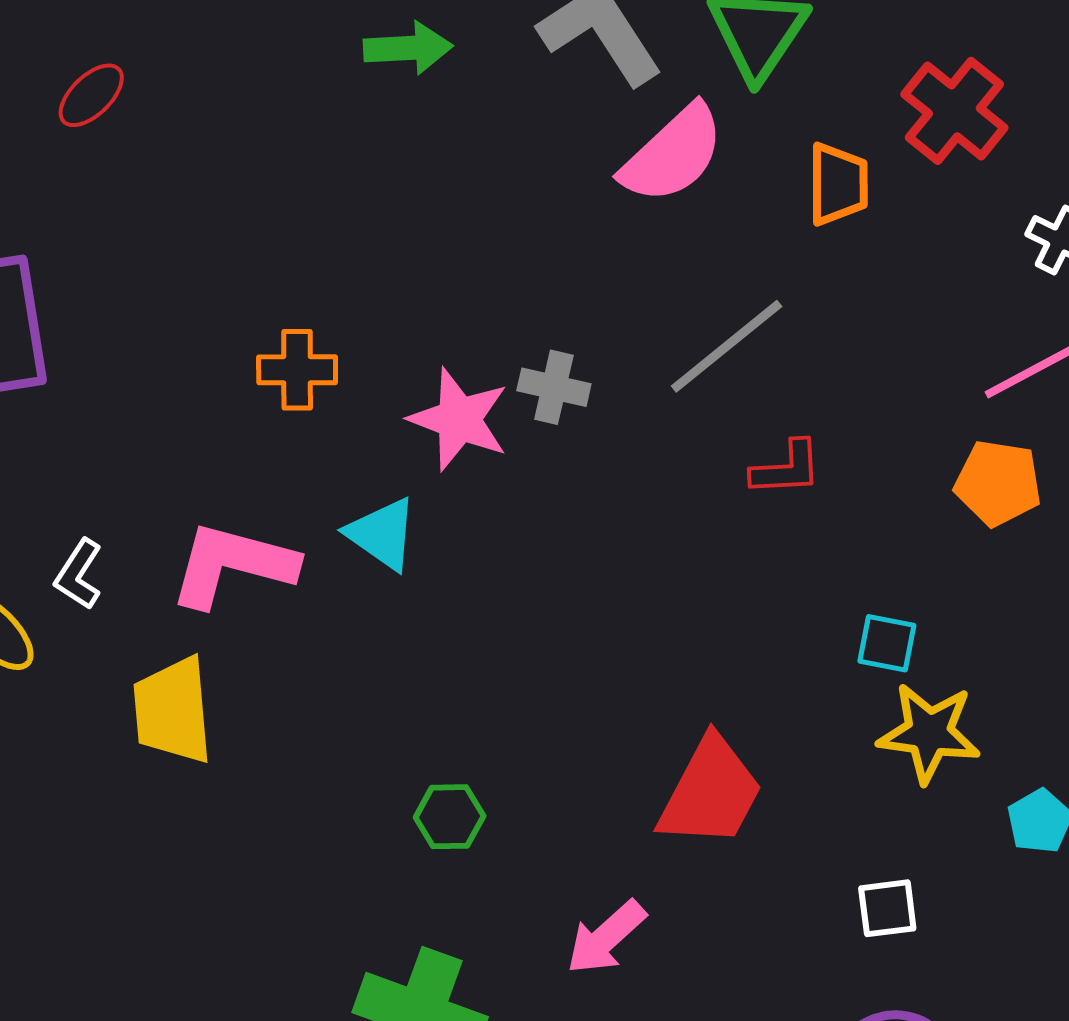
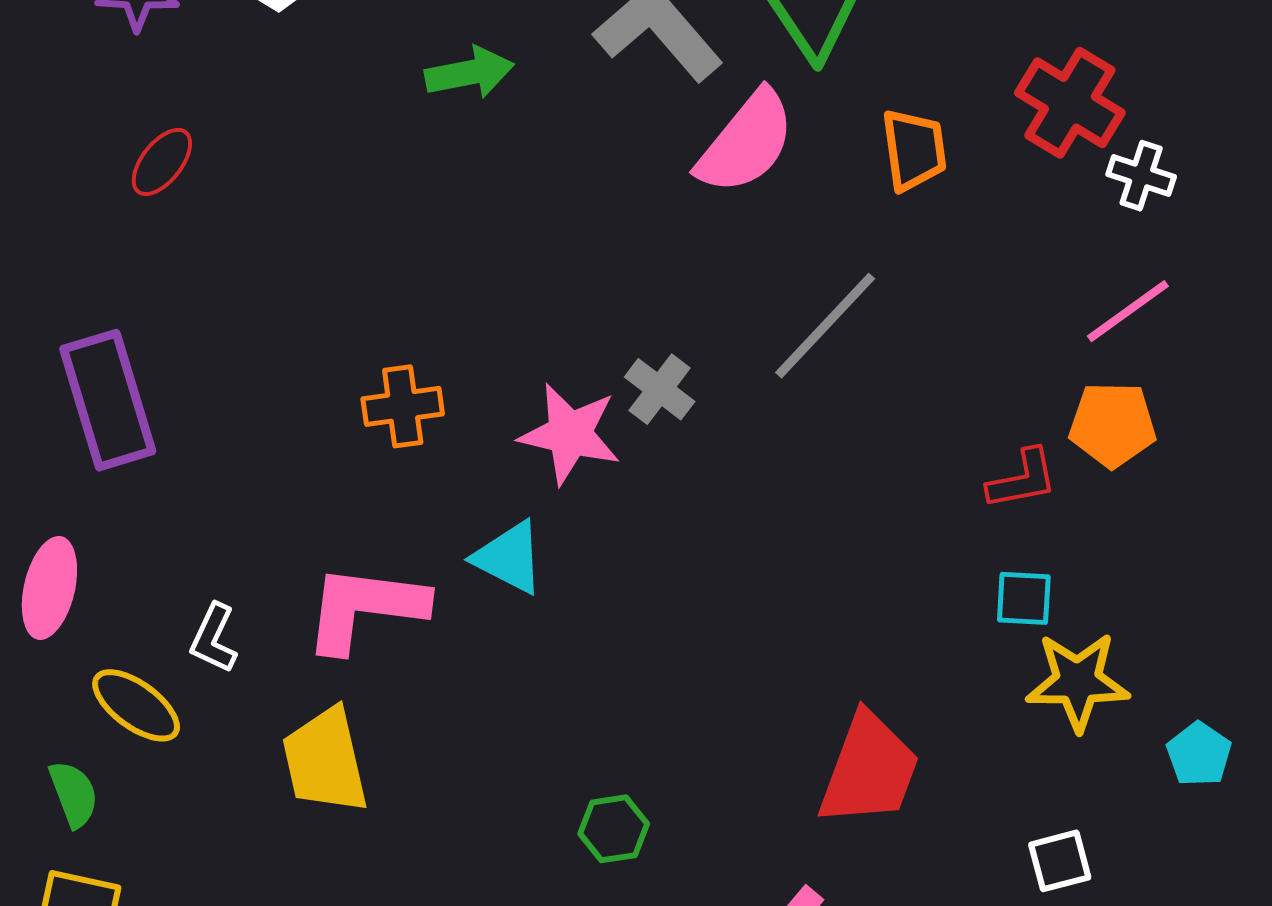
red cross: (954, 111) -> (1070, 103), moved
gray cross: (554, 387) -> (660, 389), turned 32
red L-shape: (786, 468) -> (1022, 479), moved

